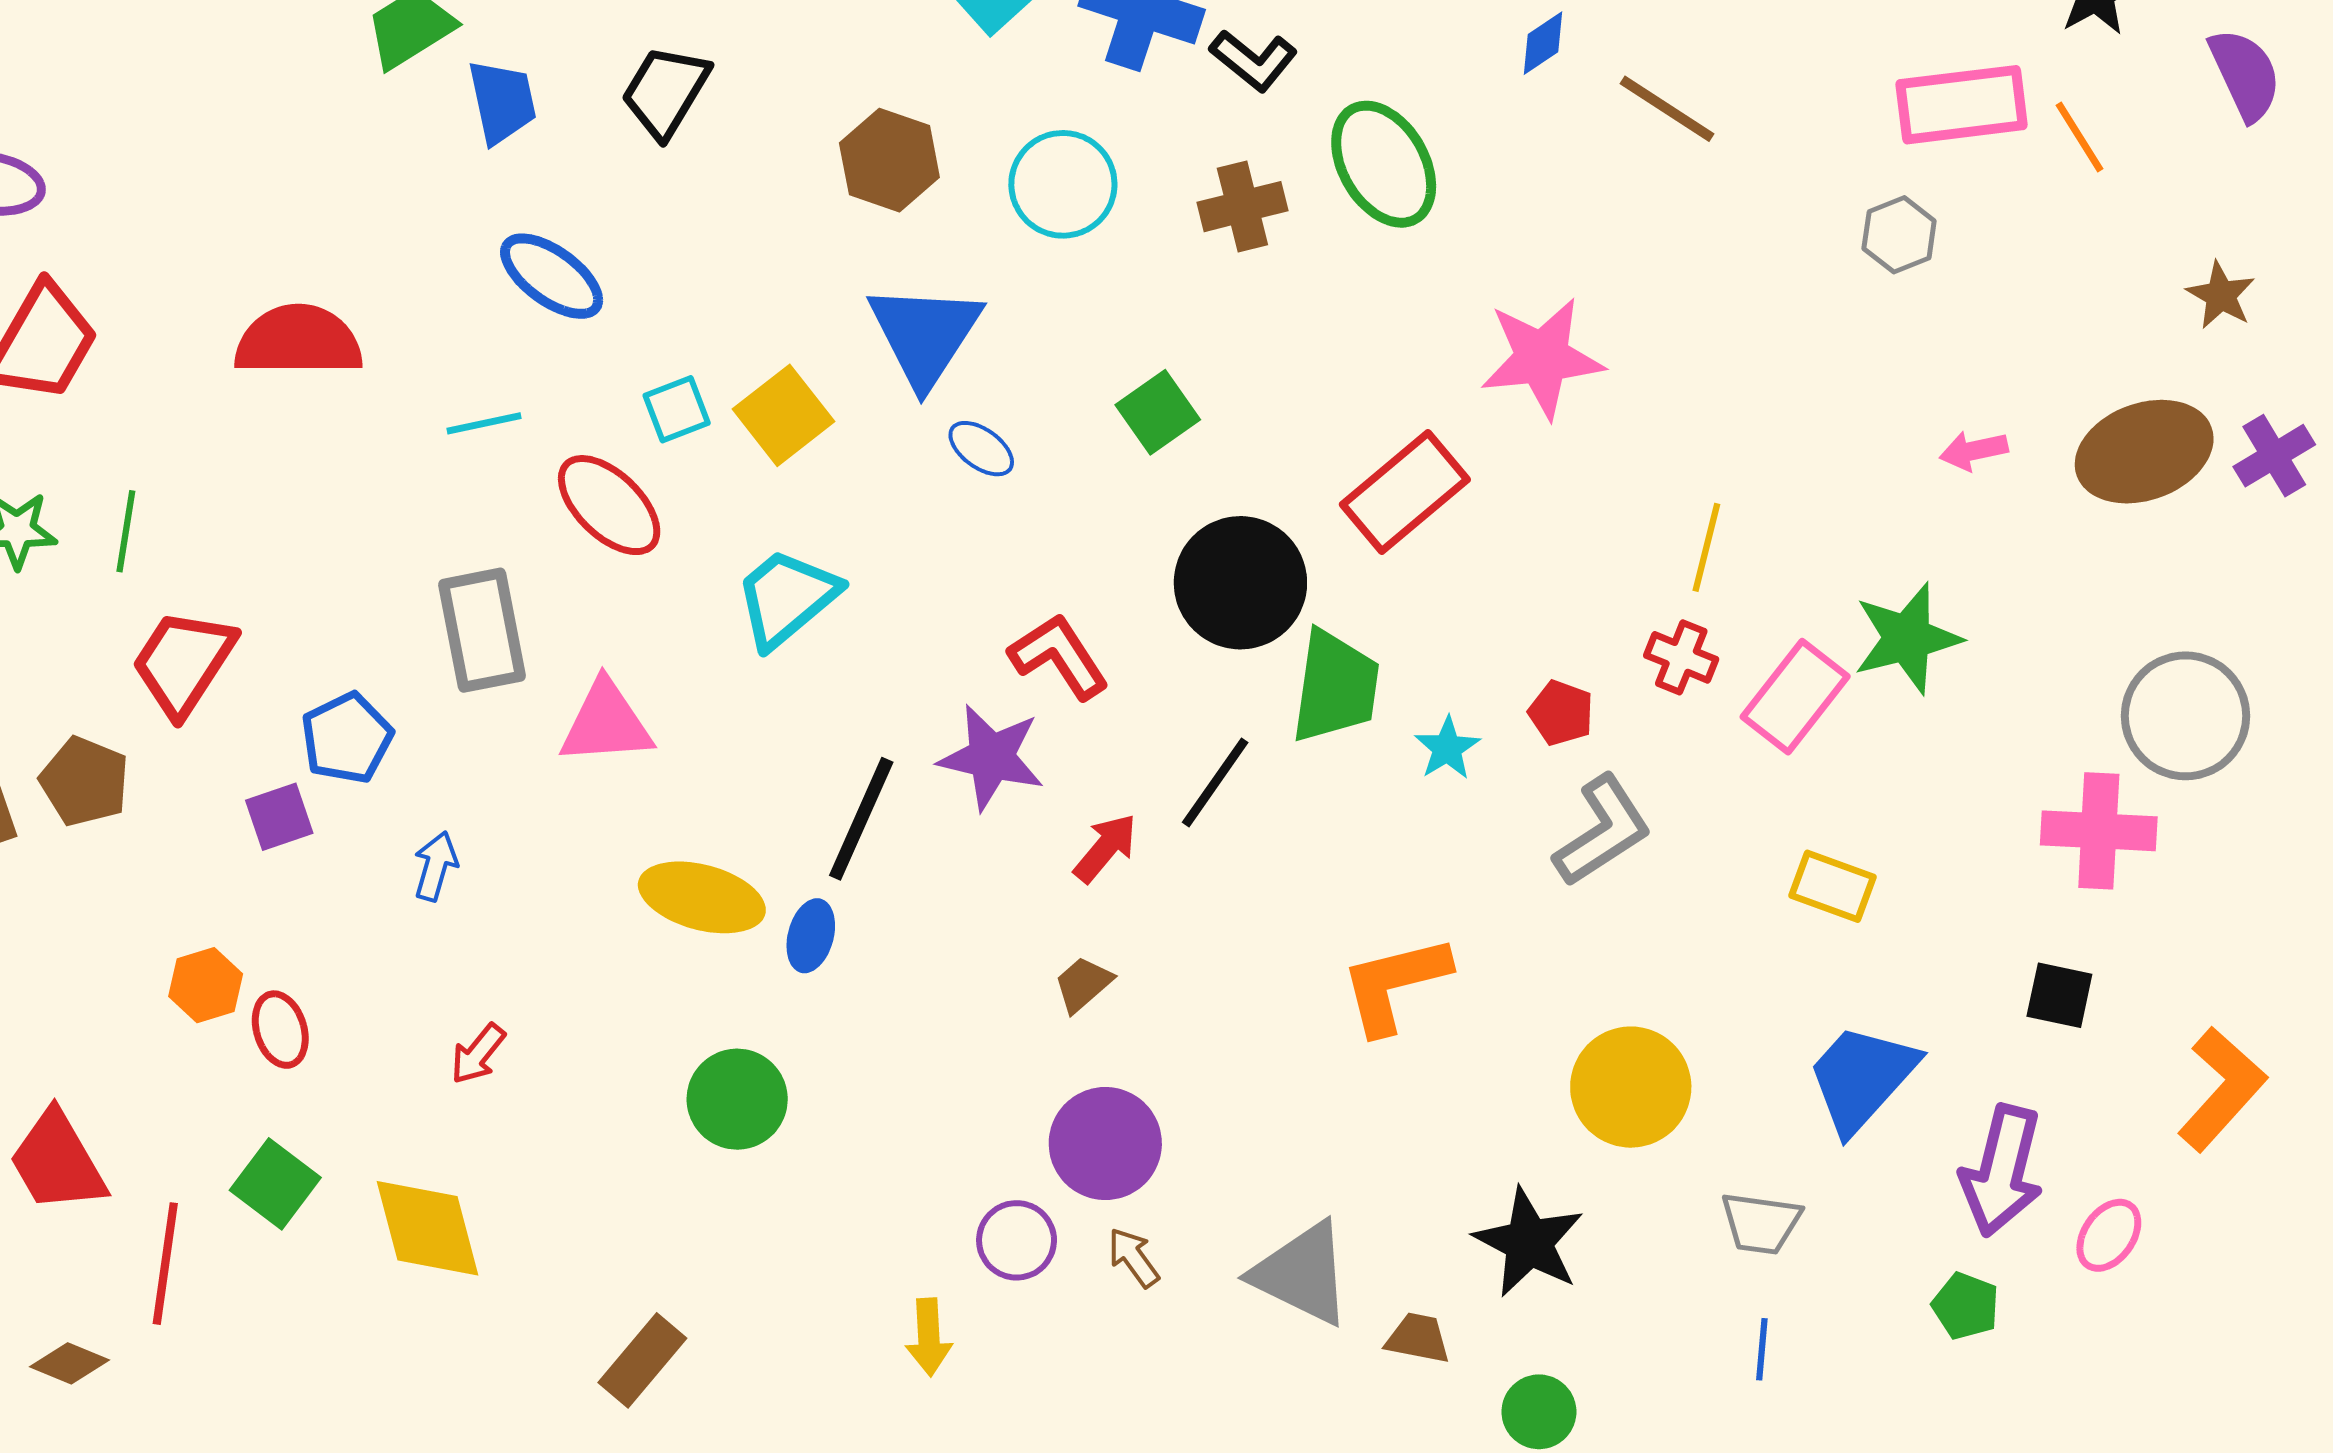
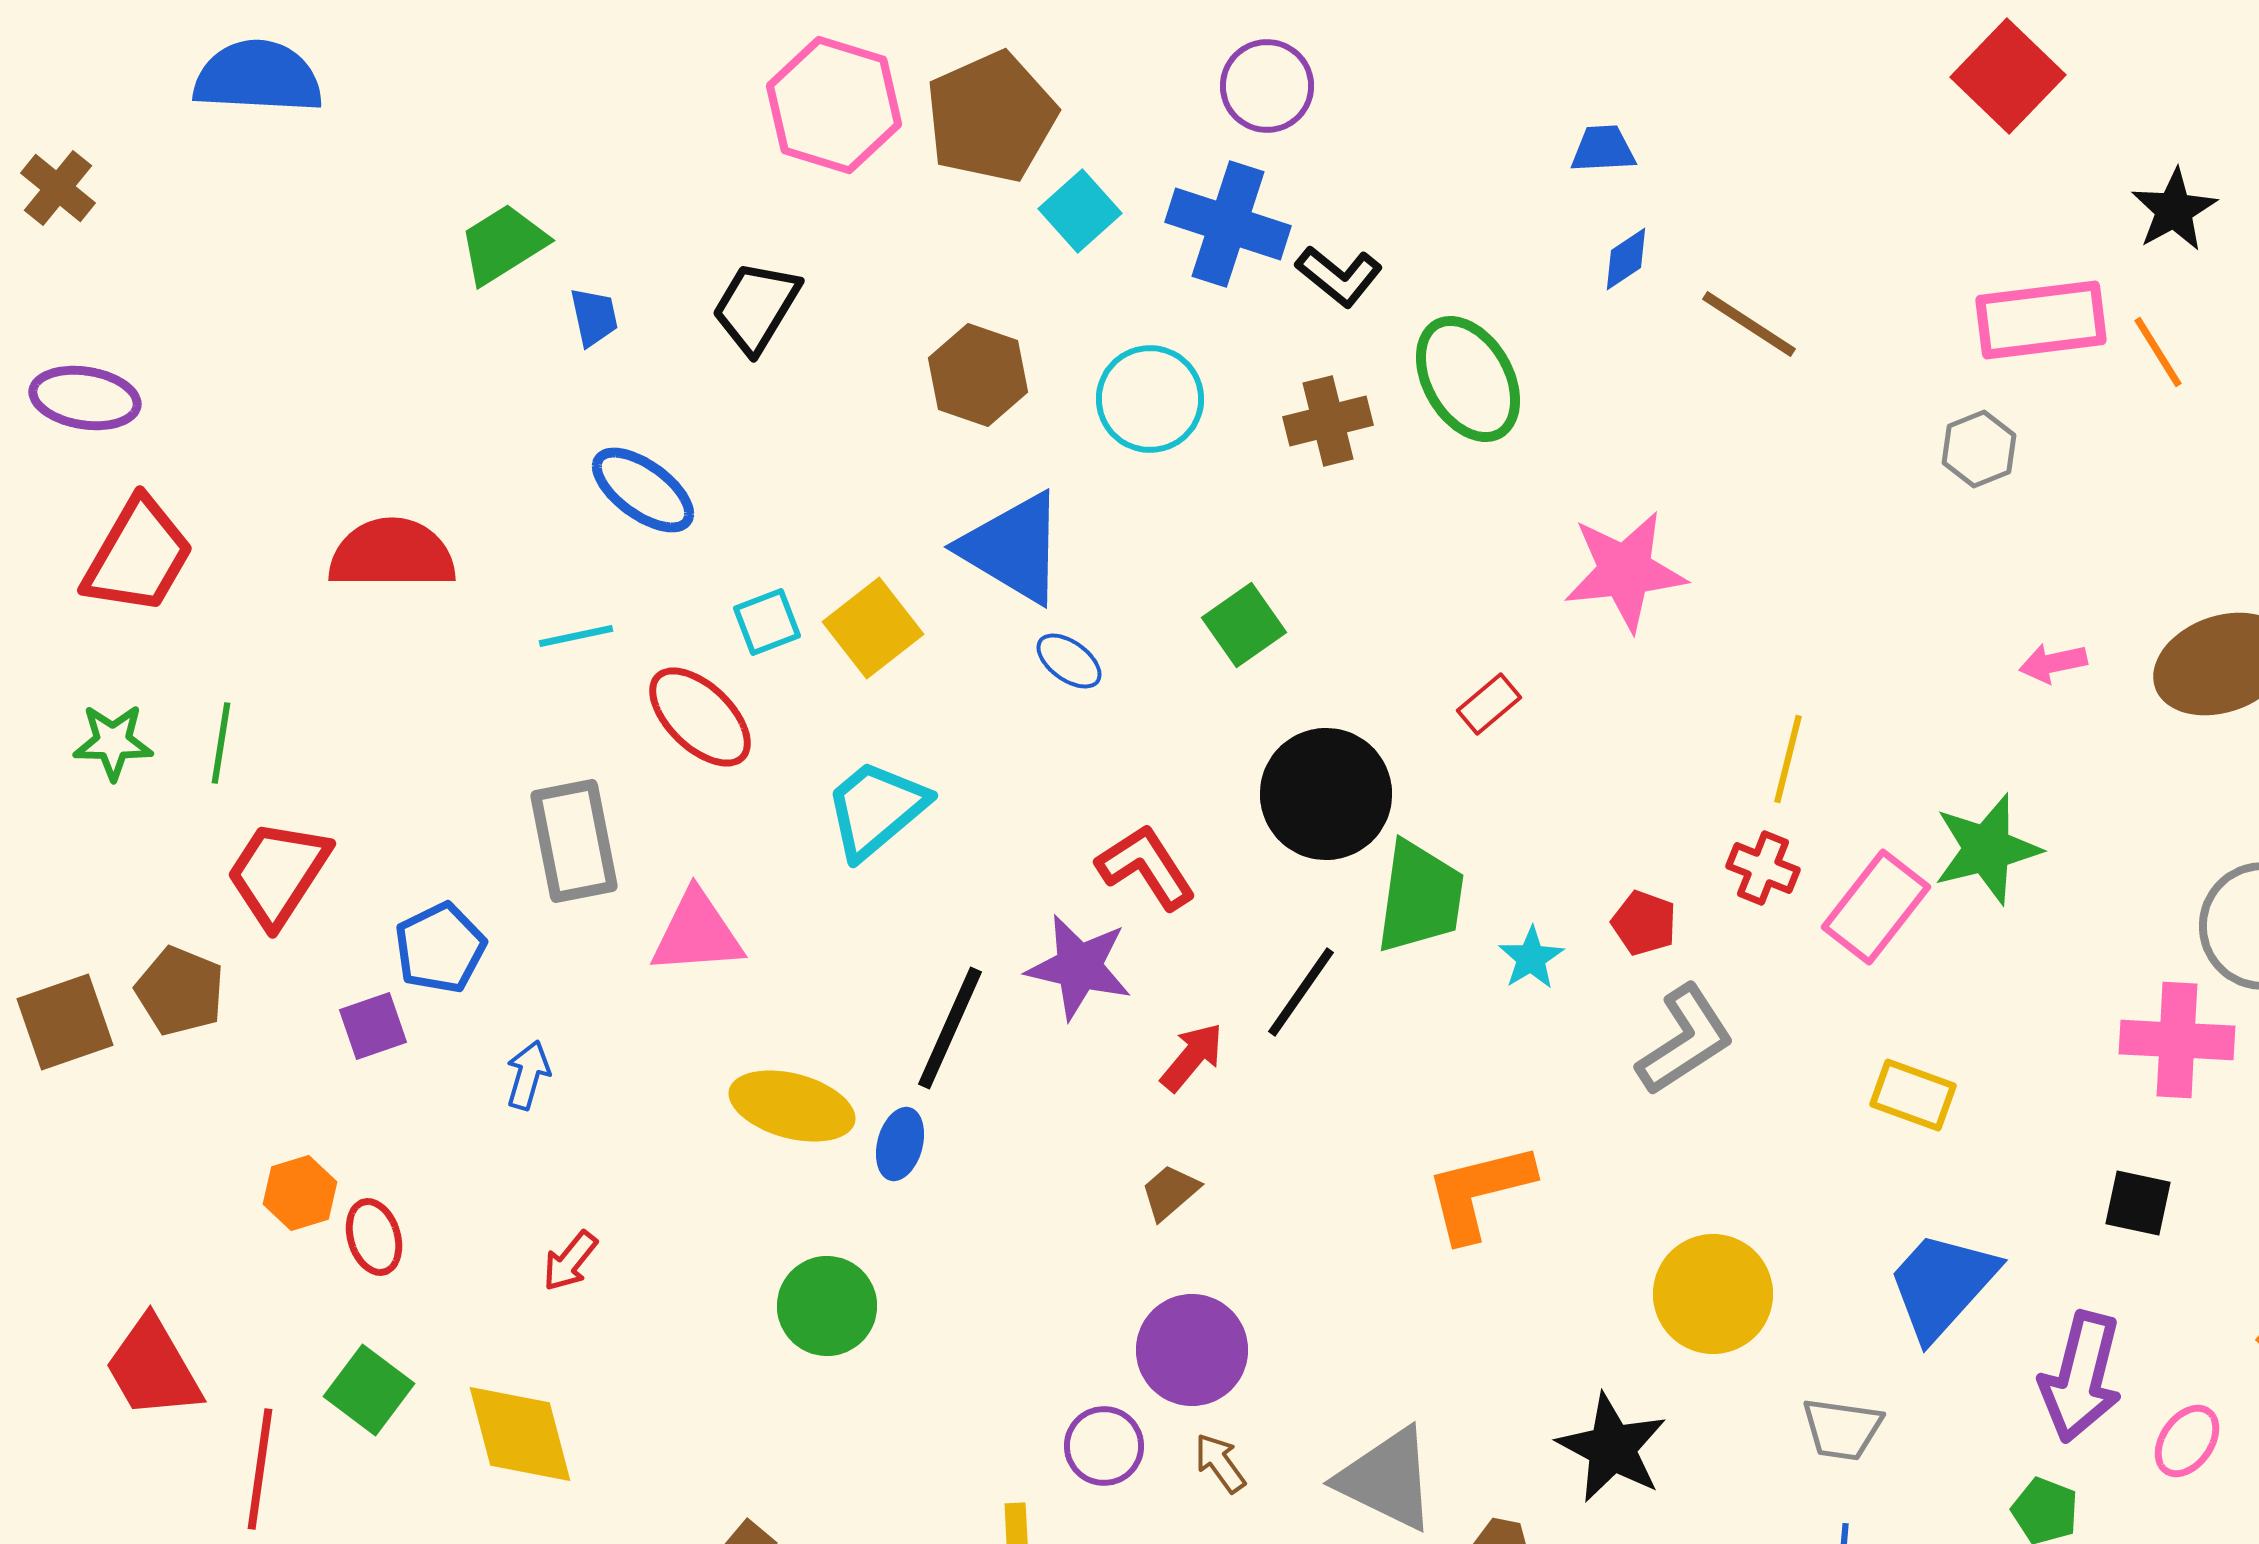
blue trapezoid: (502, 102) -> (594, 317), size x0.7
blue triangle: (925, 335) -> (1013, 548), turned -32
red rectangle: (1405, 492) -> (1489, 704), size x0.5

